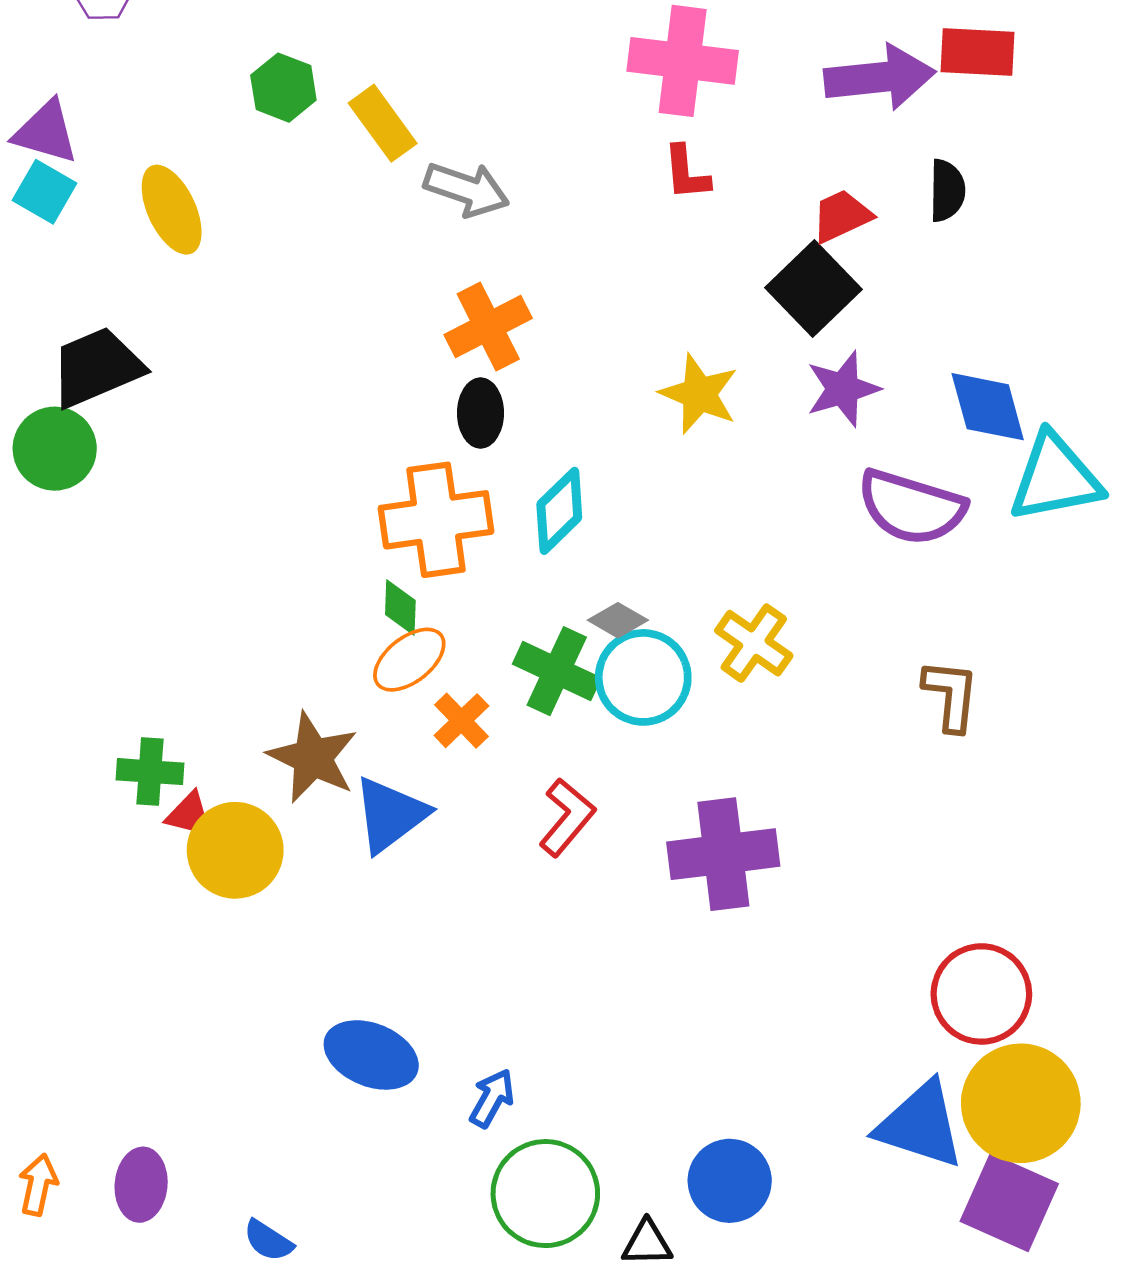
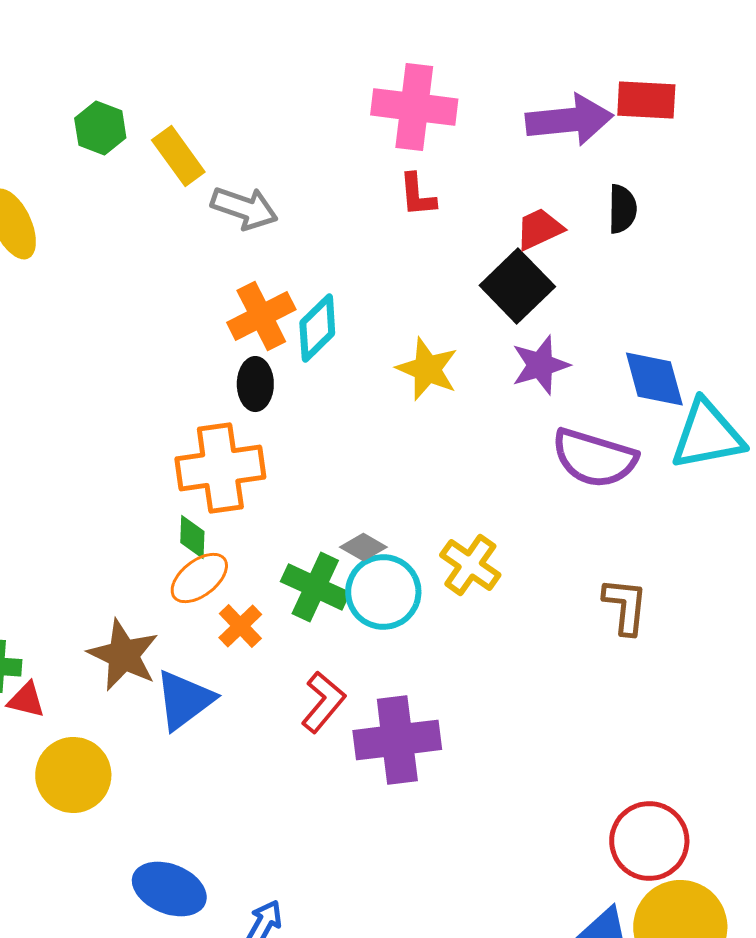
cyan diamond: (559, 511) -> (317, 328), moved
yellow circle: (235, 850) -> (73, 775), moved
purple cross: (723, 854) -> (397, 740), moved

